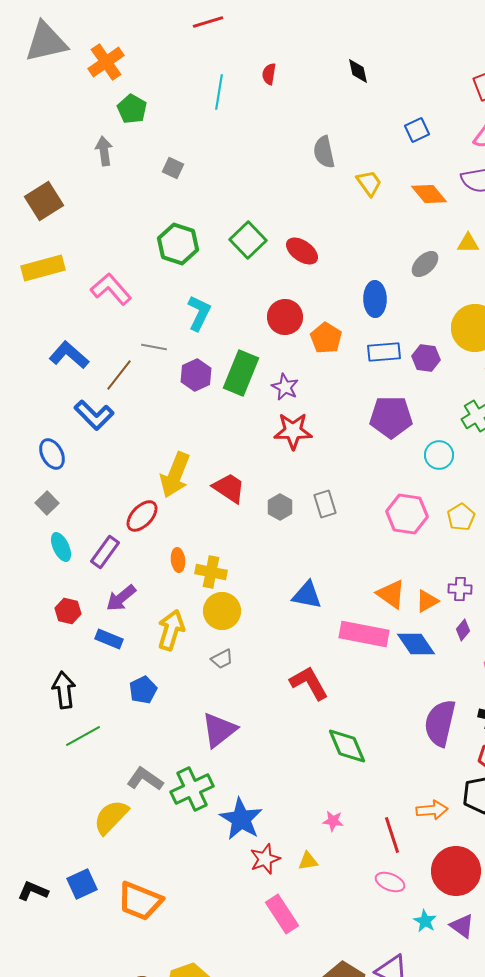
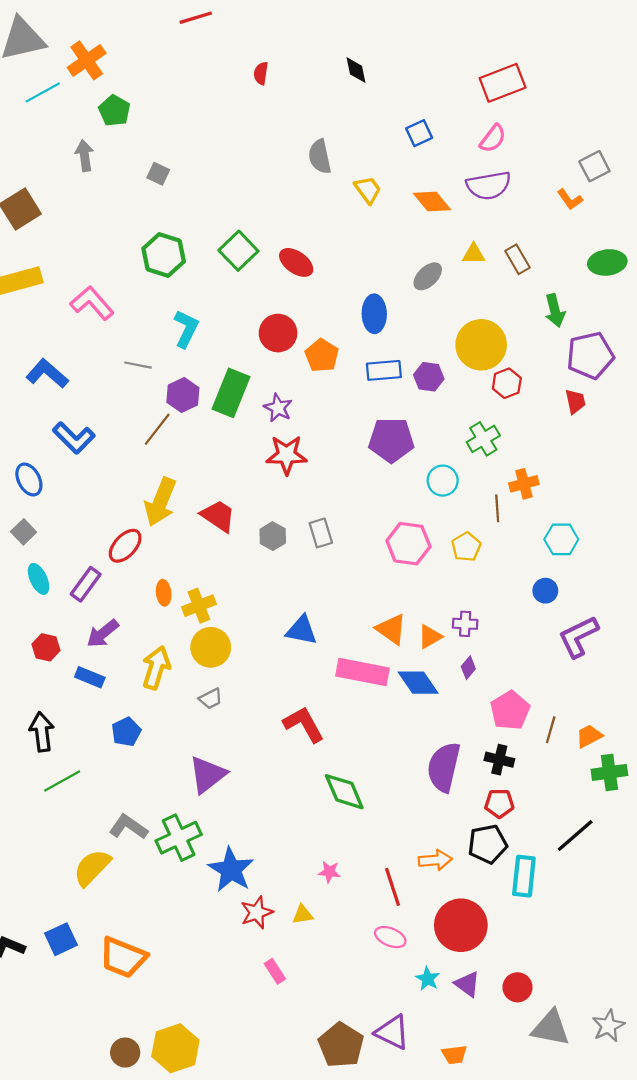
cyan line: (219, 92) -> (43, 92), moved, turned 52
brown line: (119, 375) -> (157, 429), moved
yellow cross: (211, 572) -> (199, 606), turned -32
pink rectangle: (282, 914) -> (275, 971), size x0.6

